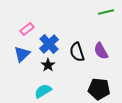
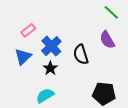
green line: (106, 12) -> (111, 12), turned 56
purple semicircle: (101, 51) -> (107, 40), moved

